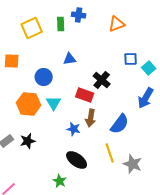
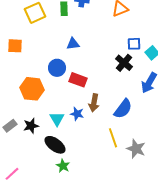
blue circle: (44, 77) -> (57, 68), moved
black cross: (102, 80) -> (124, 63), moved
red rectangle: (85, 95) -> (78, 80), moved
cyan triangle: (54, 103) -> (57, 119), moved
black ellipse: (77, 160) -> (55, 145), moved

